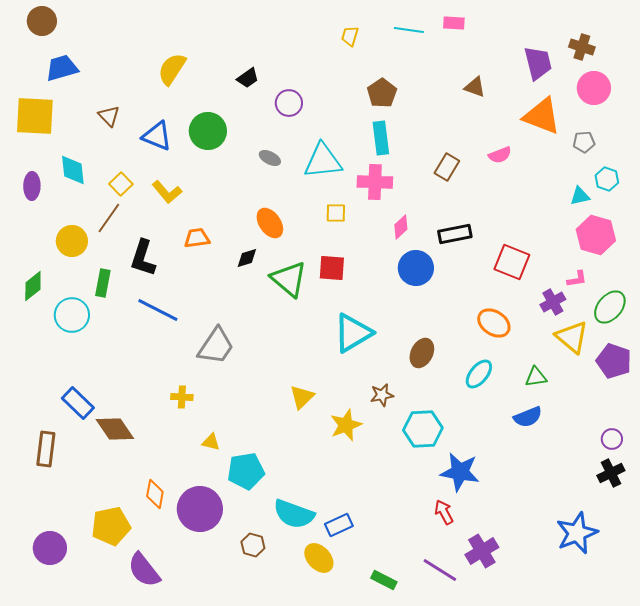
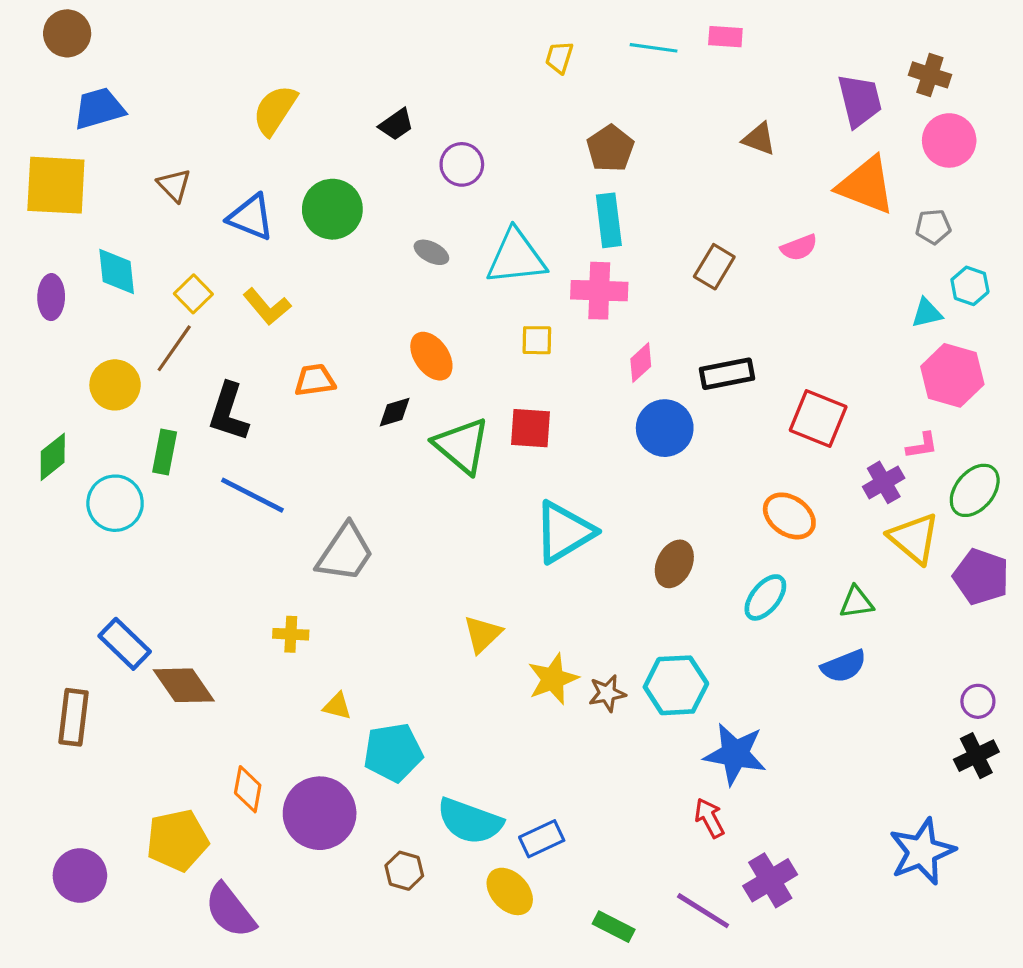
brown star: (382, 395) -> (607, 693), moved

